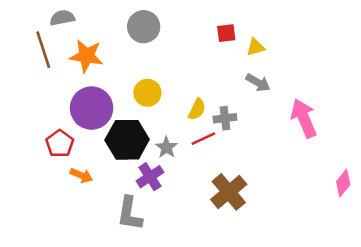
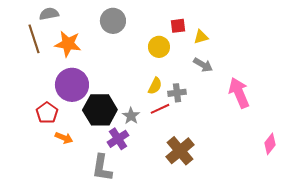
yellow circle: (147, 93) -> (159, 47), moved

